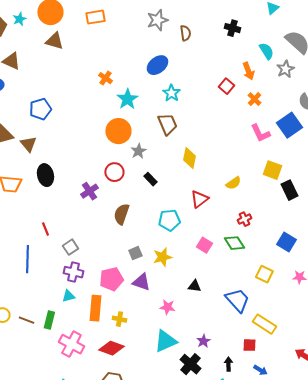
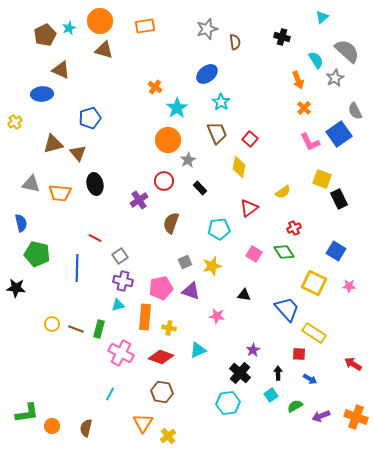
red square: (226, 86) -> (250, 139), moved
red line: (45, 229) -> (95, 238), turned -40
yellow square: (264, 274) -> (314, 283), size x1.4
cyan triangle: (165, 341) -> (198, 350), moved, size x0.7

